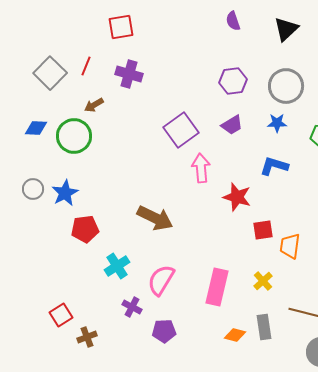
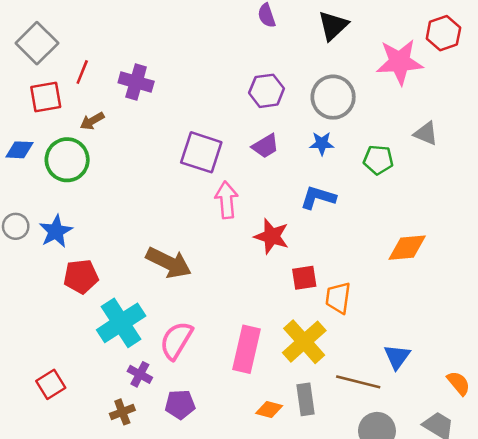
red square: (121, 27) -> (46, 97), moved
gray square: (50, 73) -> (37, 43), moved
purple square: (181, 130) -> (201, 152), turned -36
cyan cross: (117, 266) -> (121, 323), size x1.5
yellow cross: (263, 281) -> (304, 342), size x1.8
brown cross: (87, 337) -> (122, 412), moved

